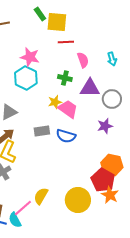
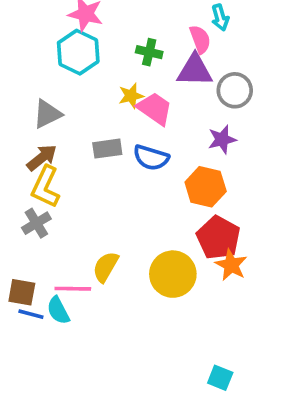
cyan arrow: (112, 59) -> (220, 18), moved
pink semicircle: (83, 60) -> (200, 39), moved
orange hexagon: (112, 165) -> (206, 187), moved
pink line: (23, 208) -> (73, 289), turned 42

